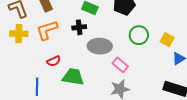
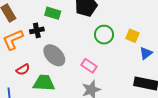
black cross: (79, 27) -> (37, 30), moved
gray ellipse: (100, 46) -> (54, 55), moved, turned 50

